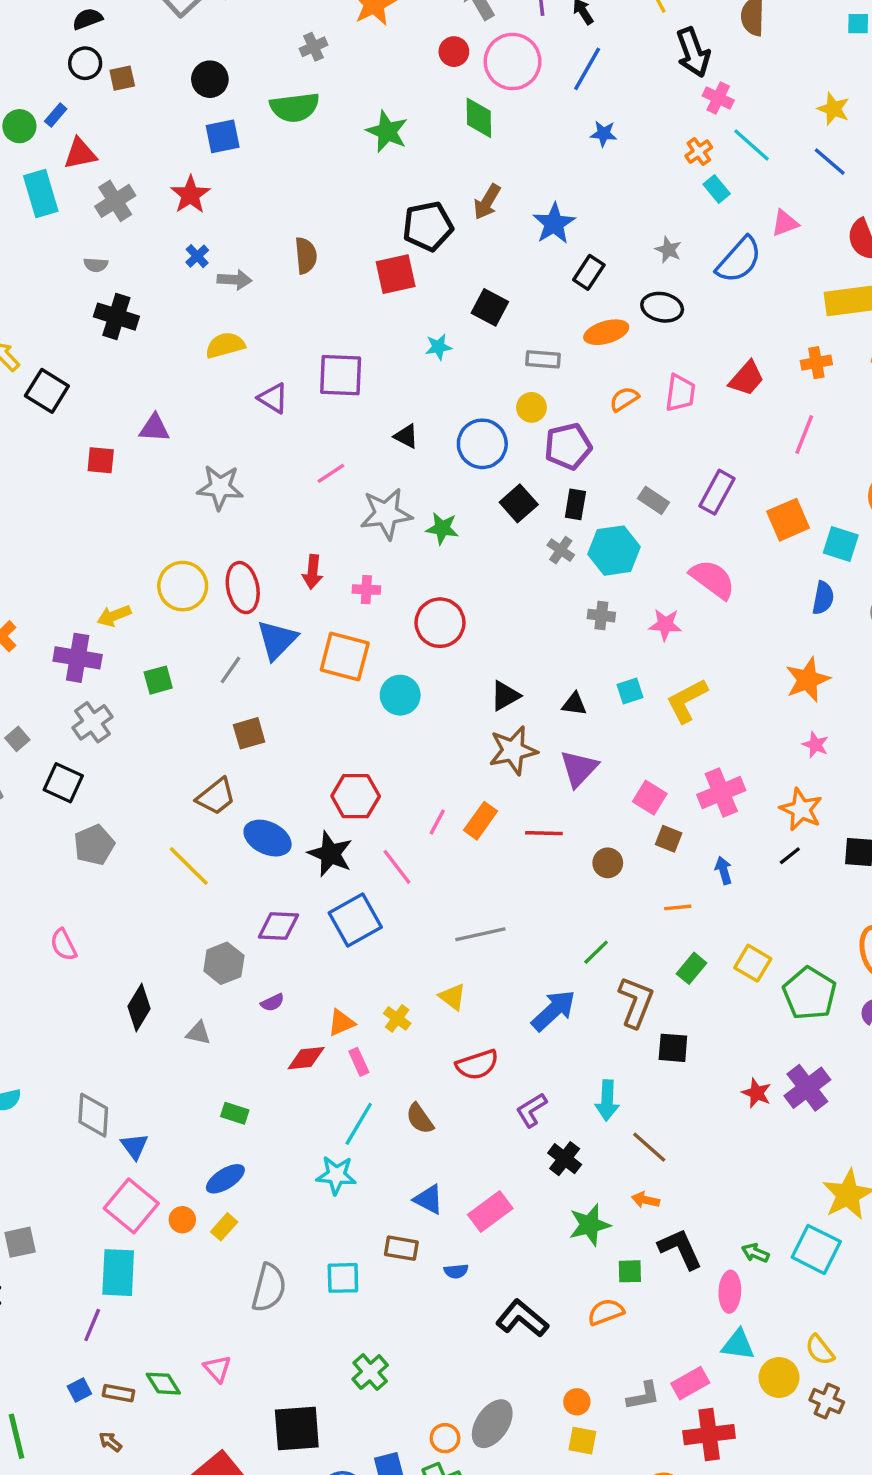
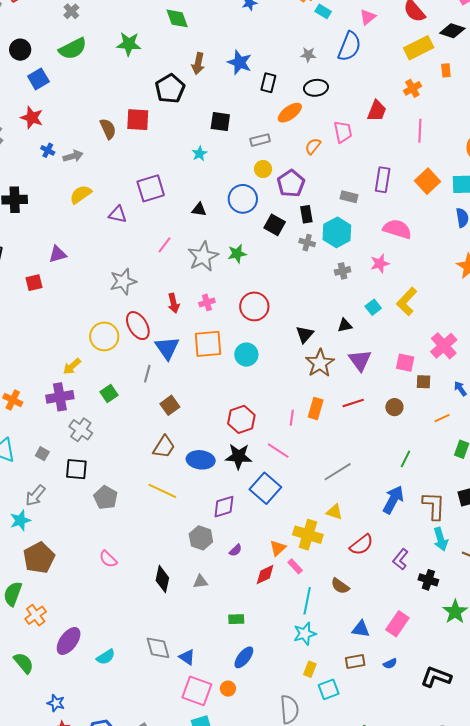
red square: (396, 274) -> (138, 120), moved, turned 35
gray star: (220, 487) -> (123, 281), moved
brown L-shape: (636, 1002) -> (434, 506), moved
yellow cross: (397, 1018) -> (308, 535), size x1.8
yellow rectangle: (224, 1227) -> (310, 669), moved

